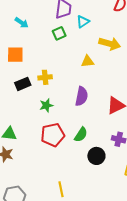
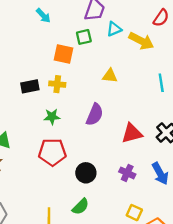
yellow arrow: (110, 44) -> (141, 41), moved
orange square: (15, 55) -> (63, 54), moved
green semicircle: (81, 135) -> (81, 207), moved
black circle: (96, 156) -> (86, 173), moved

